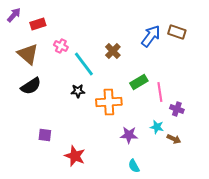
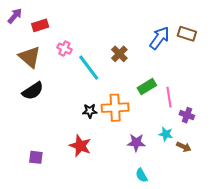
black star: (78, 91) -> (90, 111), moved
purple square: (45, 135) -> (36, 157), moved
red star: (75, 156) -> (80, 146), moved

